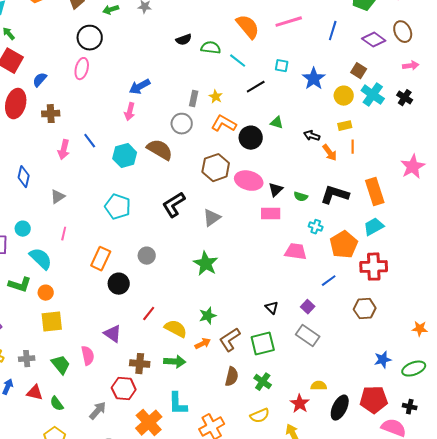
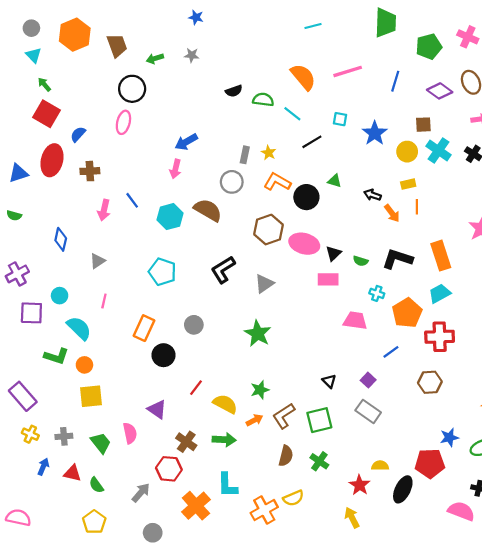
brown square: (359, 71) -> (423, 125), turned -35
brown cross: (140, 364) -> (186, 442), turned 30
red pentagon: (374, 400) -> (430, 463), moved
yellow semicircle: (260, 416) -> (293, 498), moved

